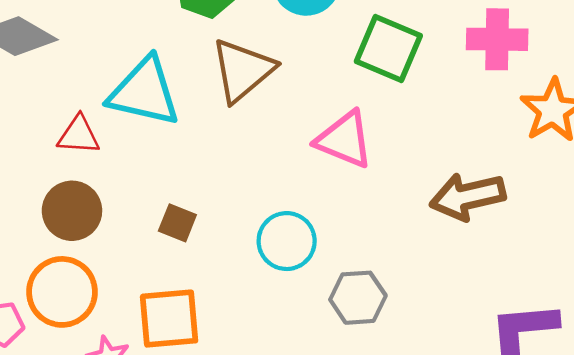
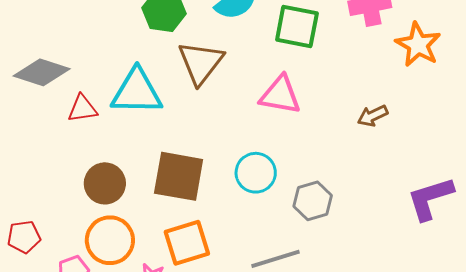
red triangle: (79, 135) -> (82, 109), moved
brown arrow: (468, 196) -> (373, 116), size x0.6
brown square: (177, 223) -> (179, 176), size x2.0

